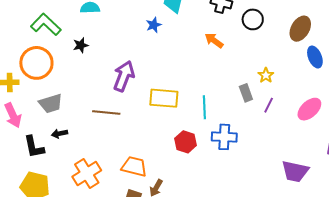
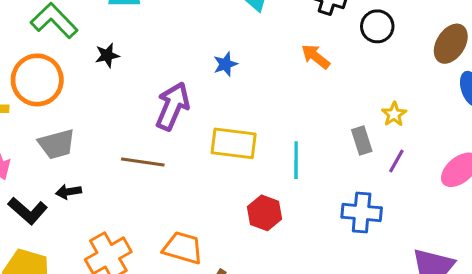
blue star: (154, 25) -> (225, 64), moved
blue cross: (224, 137) -> (362, 212), moved
black L-shape: (34, 147) -> (28, 211), turned -40

